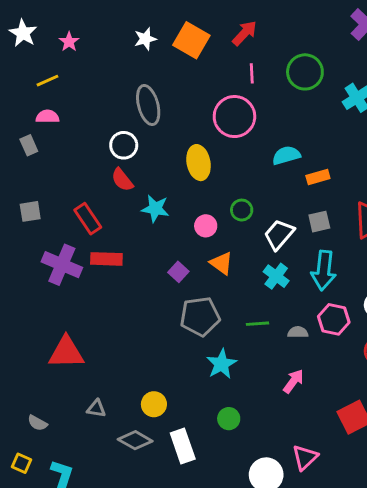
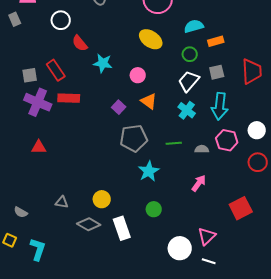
white circle: (124, 145) -> (61, 20), moved
yellow ellipse: (199, 163) -> (151, 39), moved, turned -45
green circle: (242, 210) -> (190, 54), moved
gray square: (30, 211) -> (30, 75), moved
red triangle: (66, 352) -> (39, 147), moved, size x0.6

